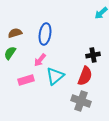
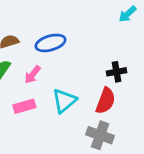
blue ellipse: (45, 34) -> (50, 43), turned 65
pink arrow: (40, 60) -> (33, 75), moved

